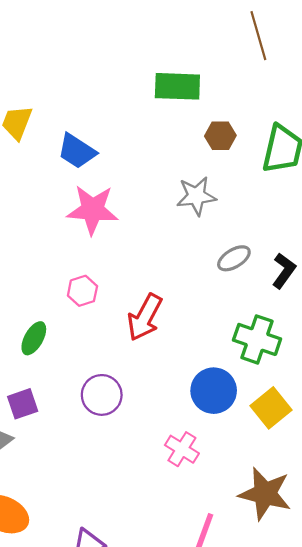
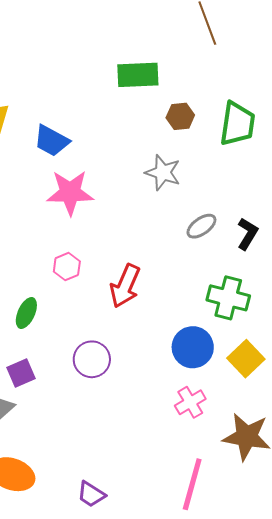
gray star: (196, 196) -> (163, 173), turned 30
pink cross: (182, 449) -> (190, 402), moved, turned 32

